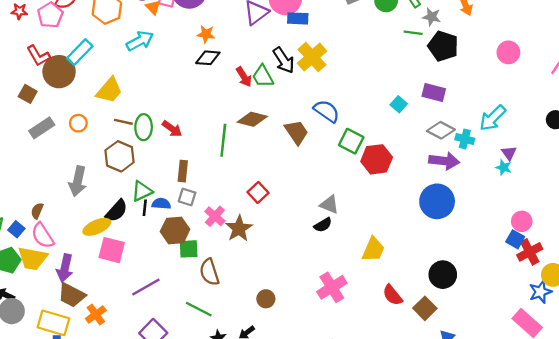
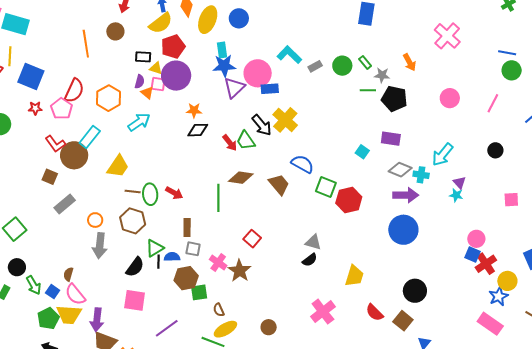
orange circle: (78, 123) -> (95, 220), moved
yellow ellipse: (97, 227) -> (225, 329), moved
brown semicircle: (209, 272) -> (219, 310), size x0.6

